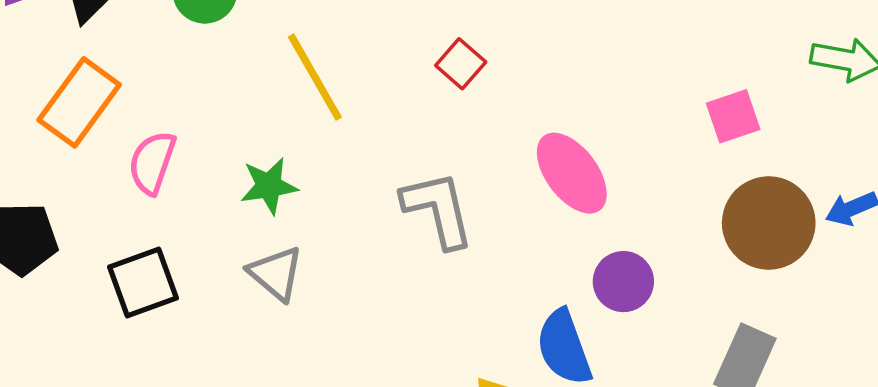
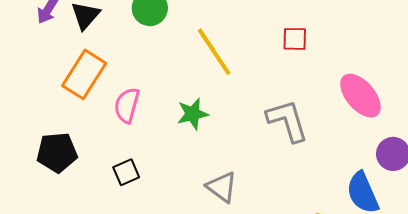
red square: (461, 64) -> (295, 39), turned -36
gray triangle: (276, 273) -> (222, 187), moved
black square: (143, 283) -> (126, 172), size x0.7

